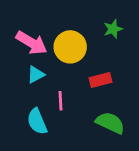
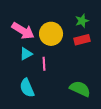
red rectangle: (101, 80) -> (82, 40), moved
pink line: (61, 101) -> (44, 64), moved

